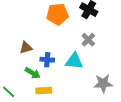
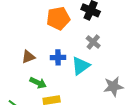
blue cross: (47, 60) -> (58, 57), moved
cyan triangle: (74, 61) -> (81, 66), turned -36

